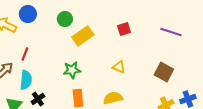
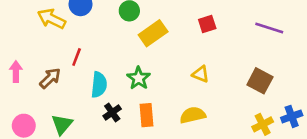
green star: (72, 70) -> (139, 78), turned -30
cyan semicircle: (26, 80) -> (99, 85), moved
black cross: (38, 99) -> (112, 112), moved

